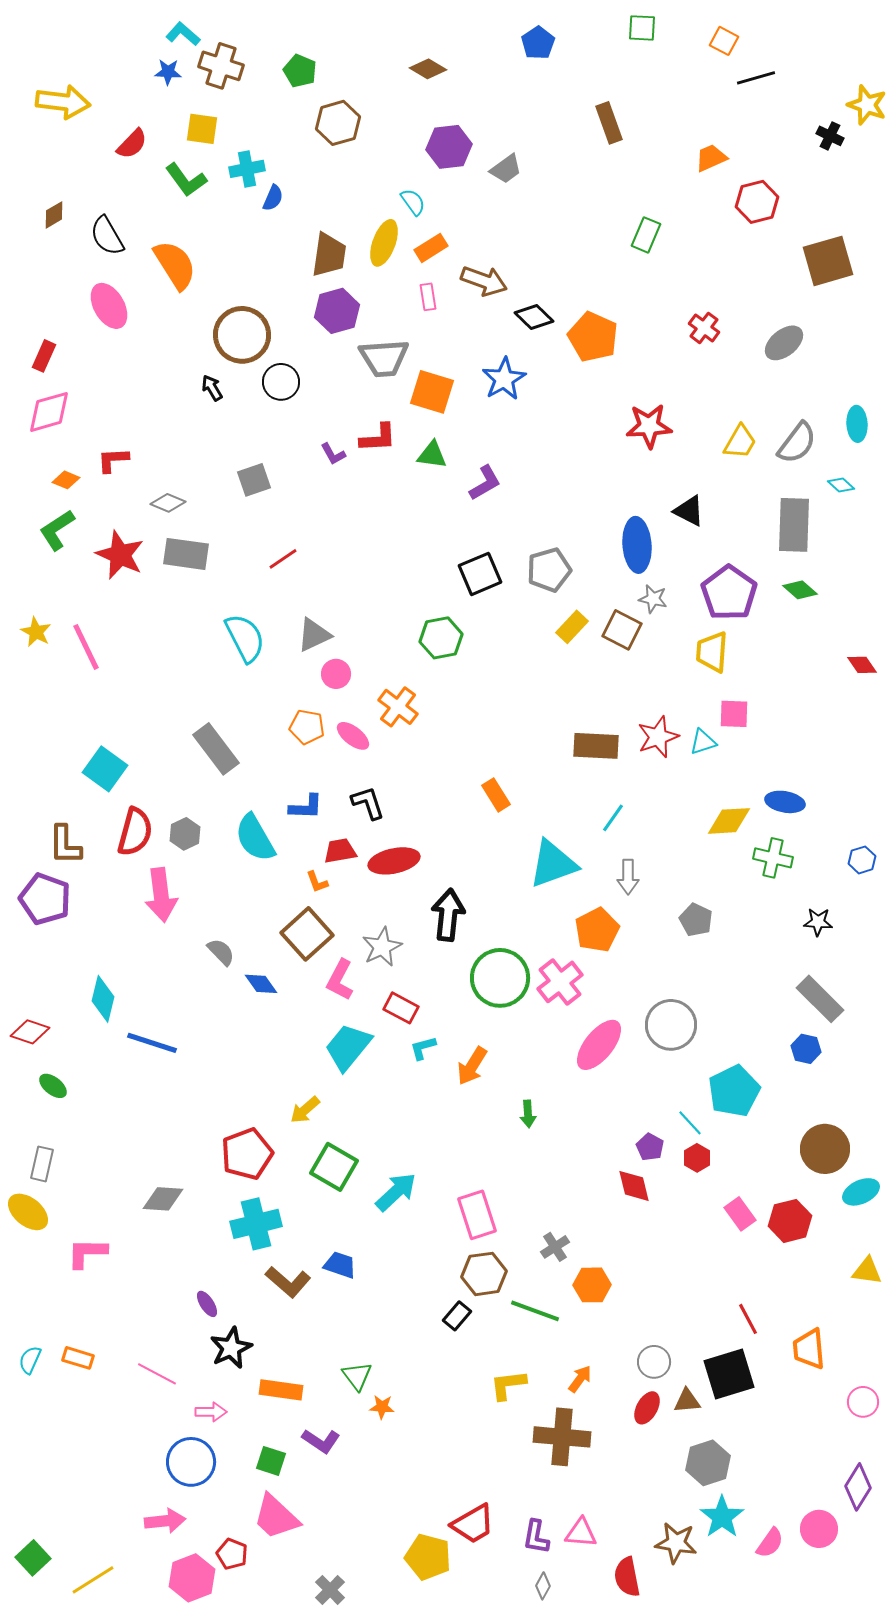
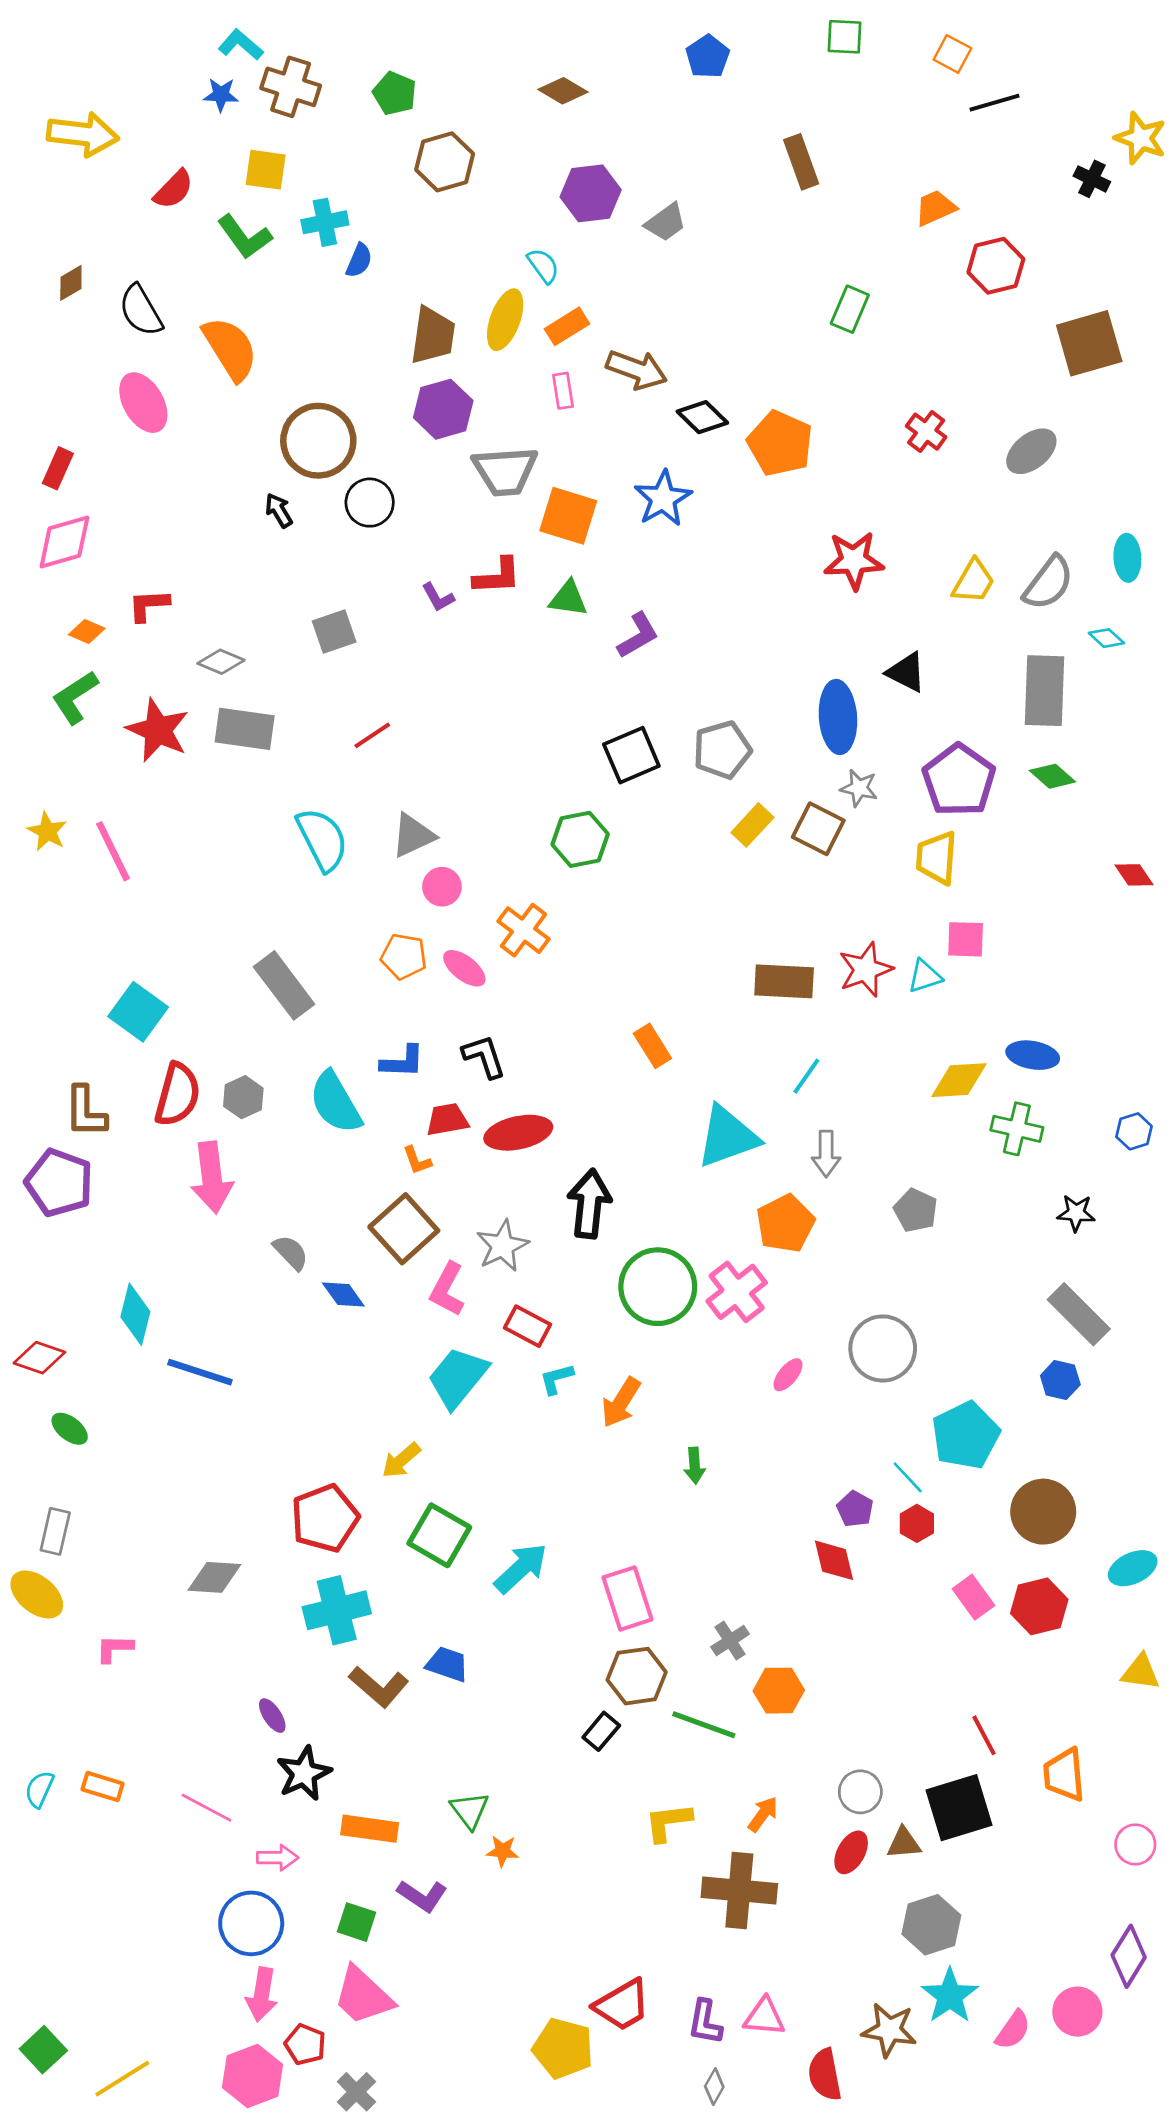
pink ellipse: (599, 1045) -> (788, 1375), size x0.5
brown circle: (825, 1149) -> (1043, 1512), moved
pink L-shape: (87, 1253) -> (114, 1648), size x0.7
pink arrow: (165, 1521) -> (262, 1994), moved, turned 105
gray cross: (330, 1590) -> (356, 2092), moved

